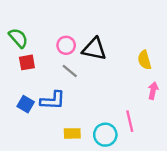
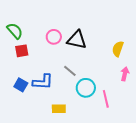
yellow semicircle: (144, 60) -> (118, 49), turned 35
gray line: (70, 71) -> (70, 71), moved
cyan circle: (105, 135) -> (86, 88), moved

